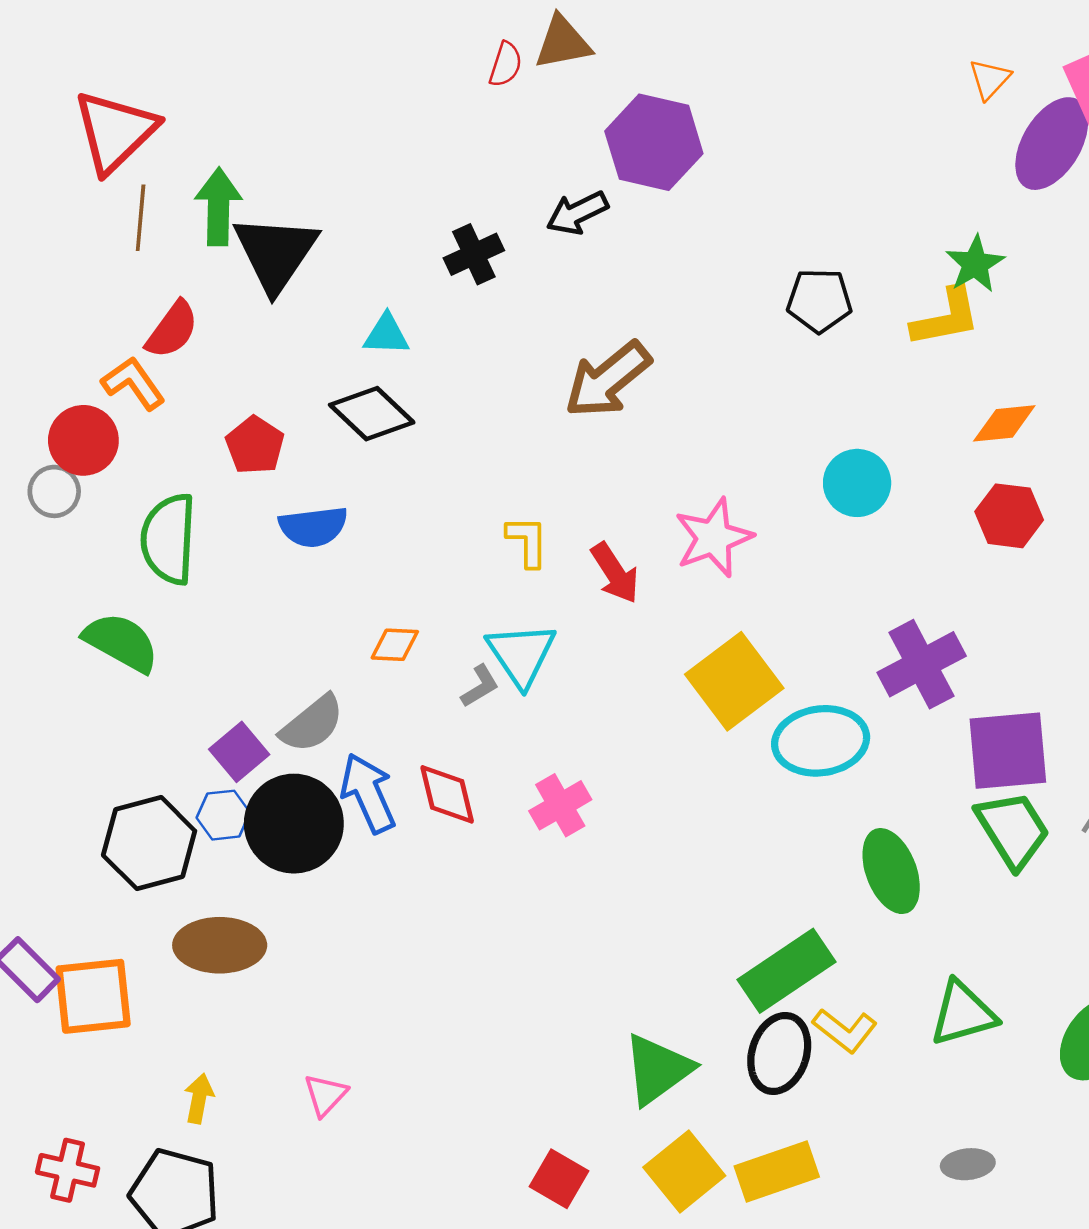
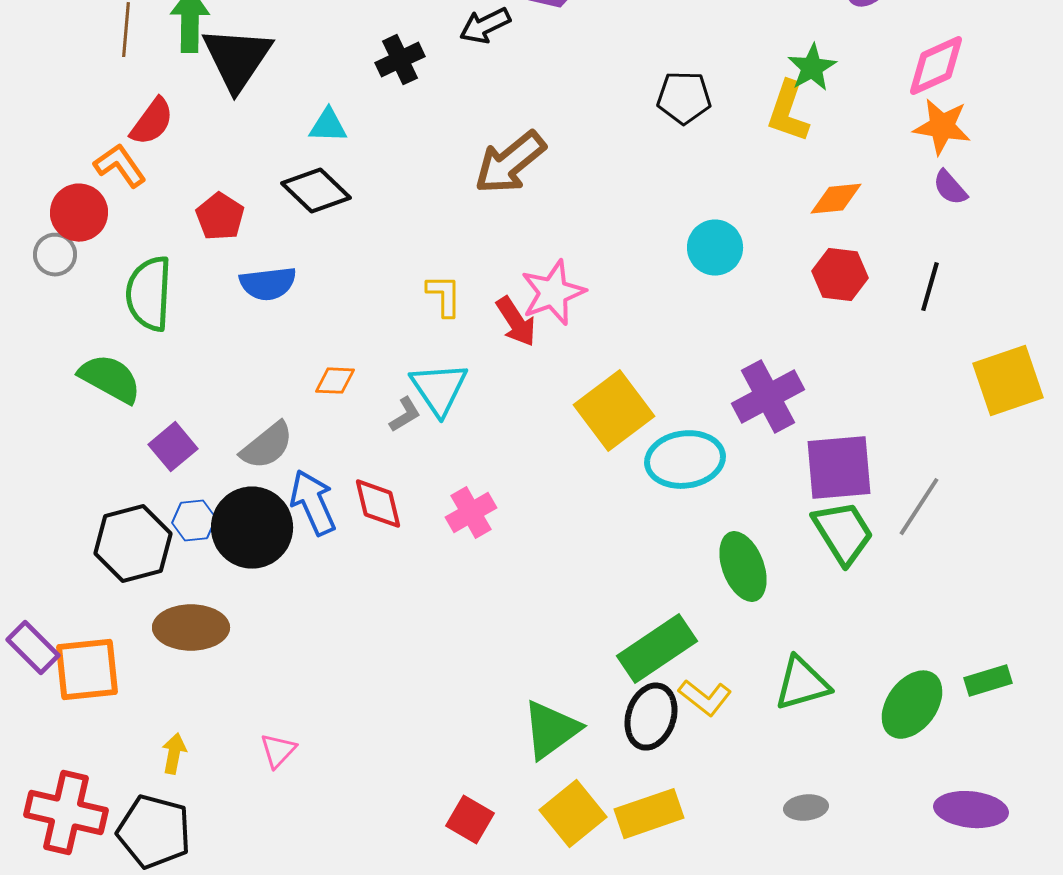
yellow L-shape: (946, 318) -> (788, 112), turned 120
pink star: (714, 538) -> (553, 293), moved
purple square: (239, 752) -> (173, 447), moved
red cross: (68, 1170) -> (66, 813), size x1.6

